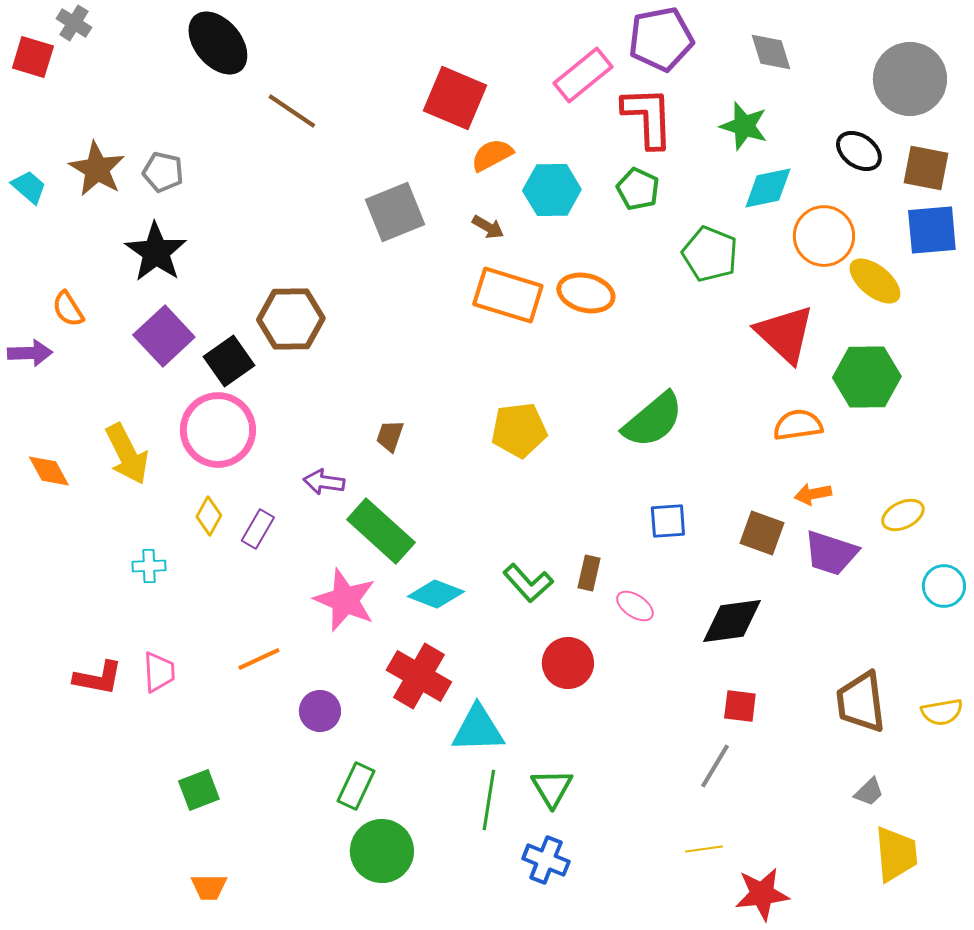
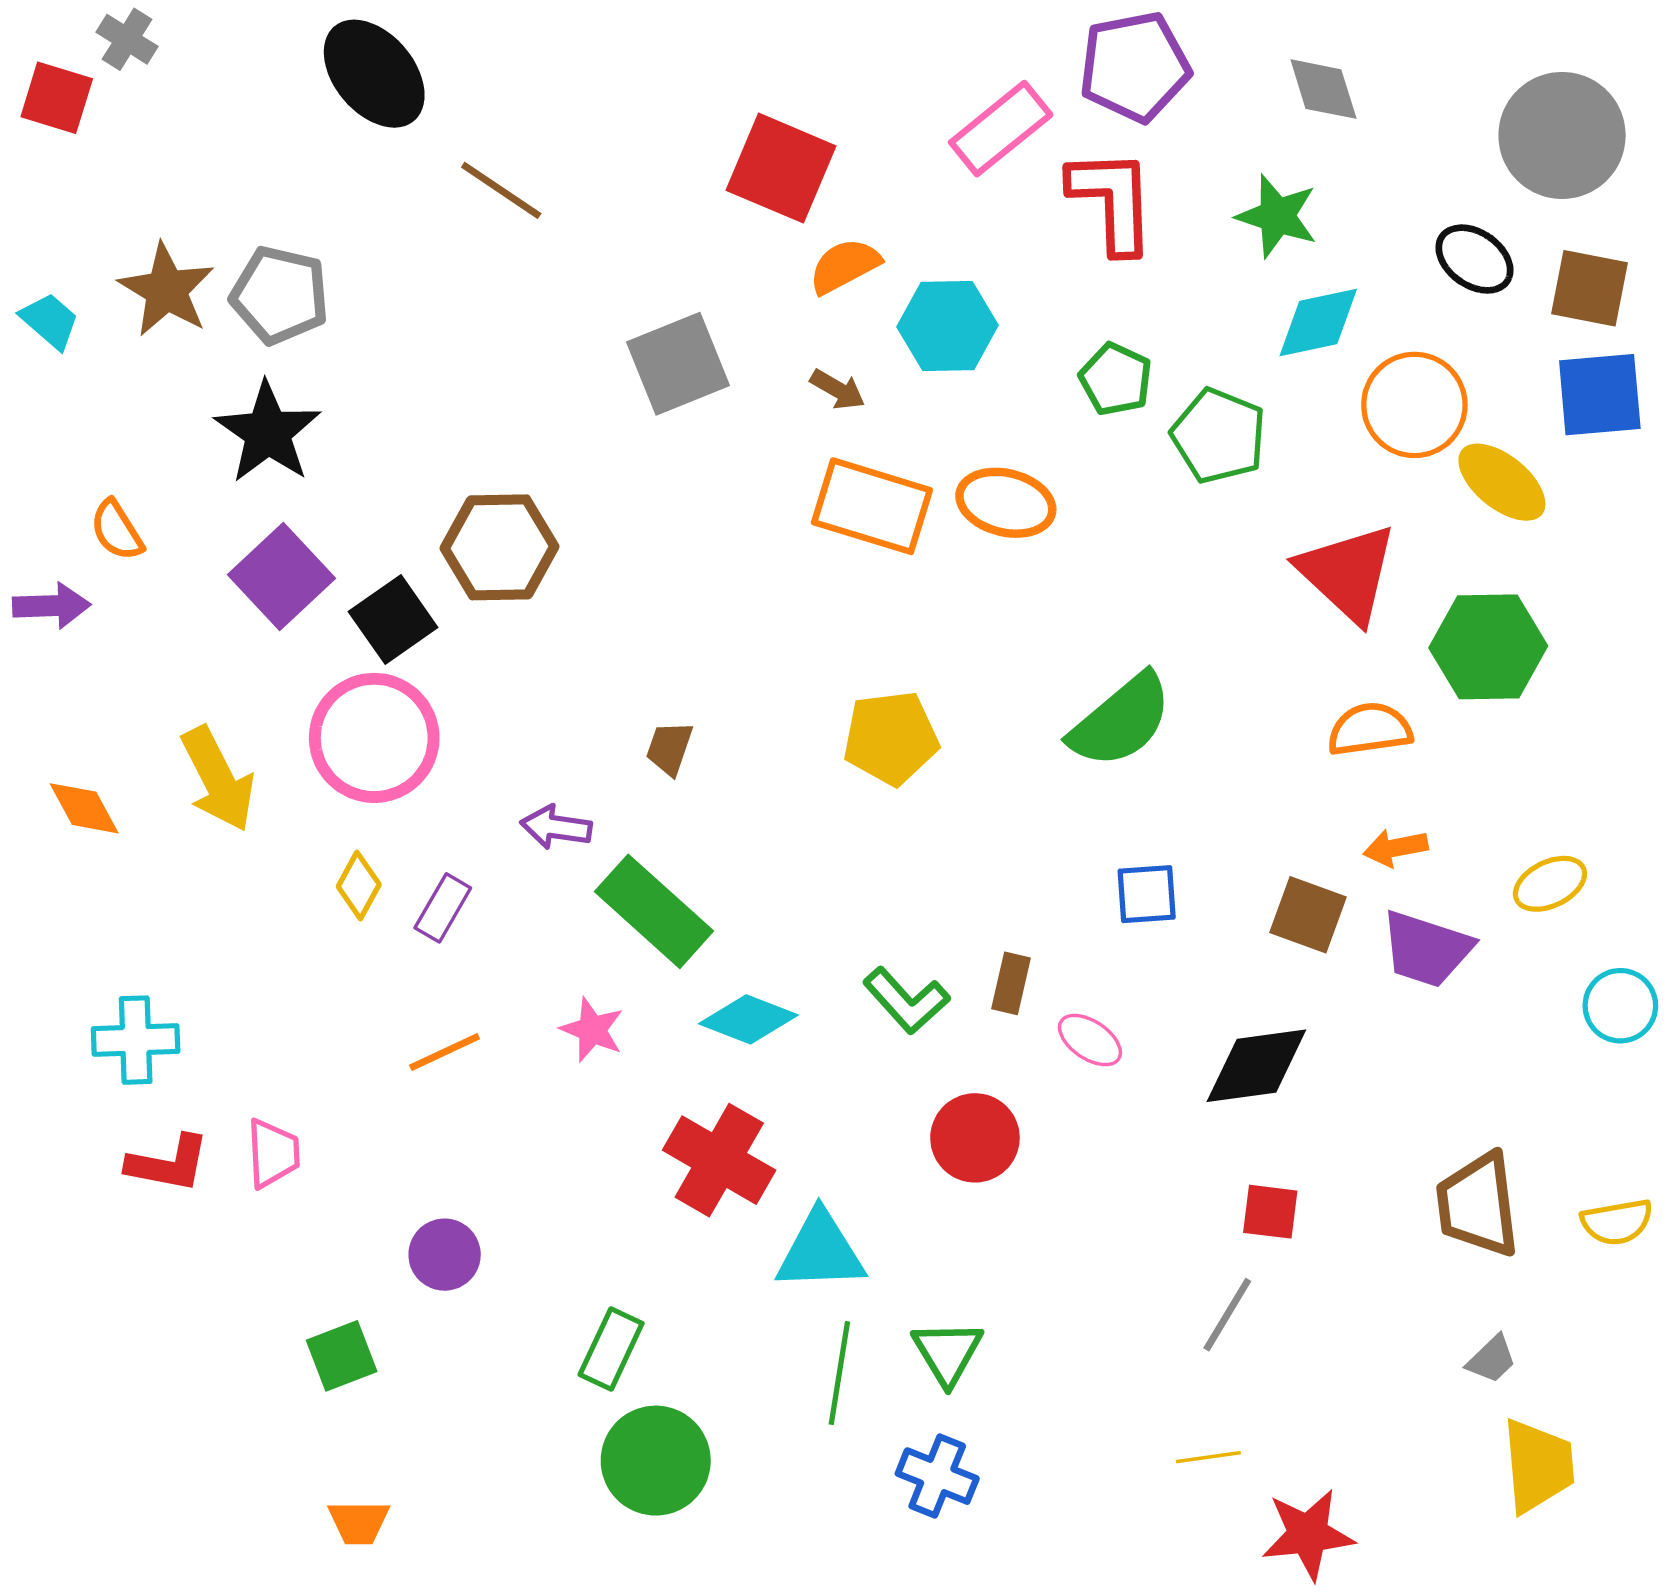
gray pentagon: (163, 172) -> (280, 295), size x1.4
green pentagon: (638, 189) -> (1116, 379), moved
cyan cross: (149, 566) -> (136, 1040), moved, size x1.5
pink star: (345, 600) -> (592, 1030), size x0.6
orange line: (259, 659) -> (445, 1052), moved
purple circle: (320, 711) -> (445, 1255), moved

